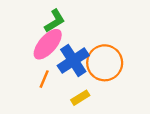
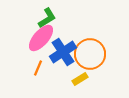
yellow rectangle: (80, 98) -> (80, 79), moved

